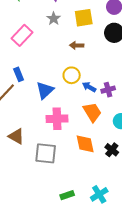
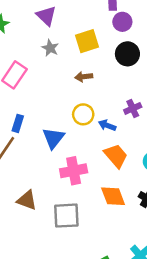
blue rectangle: (19, 74) -> (18, 123), turned 48
purple cross: (108, 90) -> (133, 108), moved

